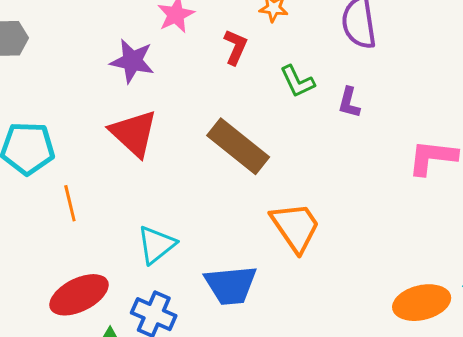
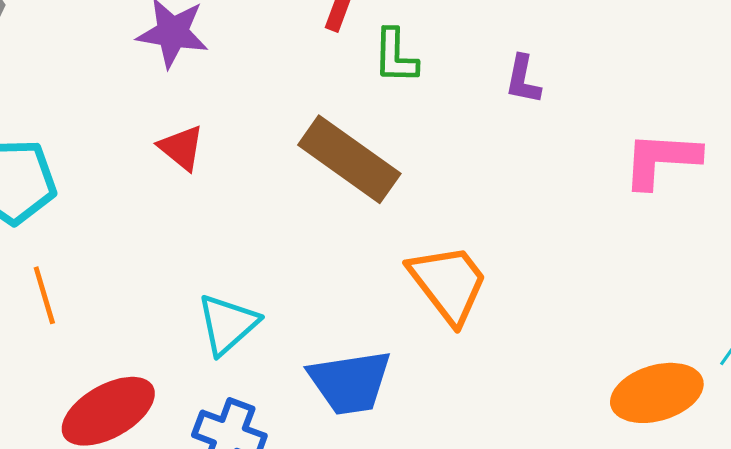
green L-shape: (297, 81) -> (395, 56), moved, turned 30
red triangle: (134, 133) -> (181, 148), size x0.6
orange line: (70, 203) -> (44, 295), moved

